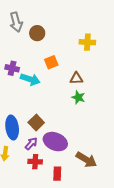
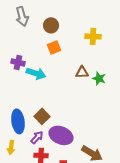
brown circle: (37, 33) -> (51, 25), moved
orange square: (51, 62) -> (54, 47), moved
green star: (78, 97) -> (99, 78), moved

